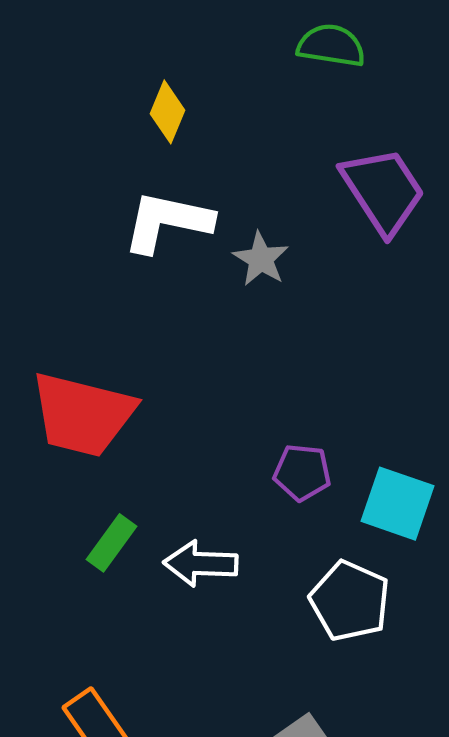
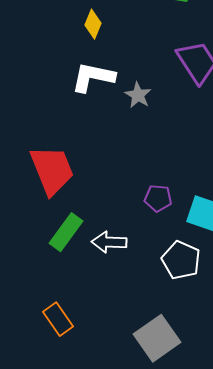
red trapezoid: (83, 414) -> (52, 170), turned -126
green rectangle: (112, 543) -> (66, 232), size x1.4

